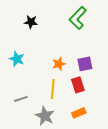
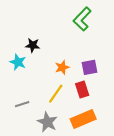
black star: (31, 22) -> (33, 45), moved
yellow line: (53, 89) -> (56, 94), turned 30
orange rectangle: (79, 113) -> (83, 119), size x1.6

